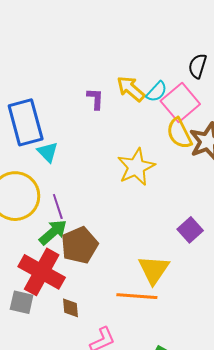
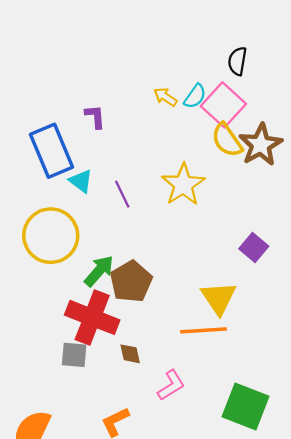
yellow arrow: (131, 89) -> (165, 97), size x0.7
purple L-shape: (95, 99) -> (95, 117), moved
purple line: (58, 206) -> (122, 194), moved

